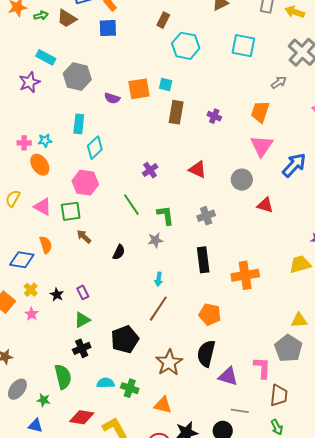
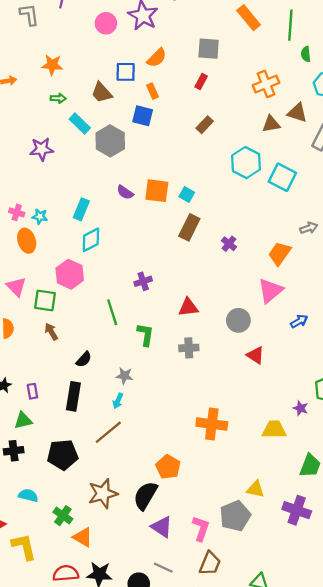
green arrow: (41, 16) -> (58, 98), moved
cyan hexagon: (186, 46) -> (246, 163), moved
cyan rectangle: (46, 57) -> (80, 124), moved
gray hexagon: (77, 77) -> (110, 141), moved
blue arrow: (294, 165) -> (299, 321), size x0.6
red triangle: (198, 170) -> (188, 307), moved, turned -48
gray star: (155, 240) -> (124, 376), moved
black rectangle: (203, 260) -> (73, 396), moved
orange pentagon: (210, 314) -> (168, 467), moved
green cross: (130, 388) -> (63, 516), moved

